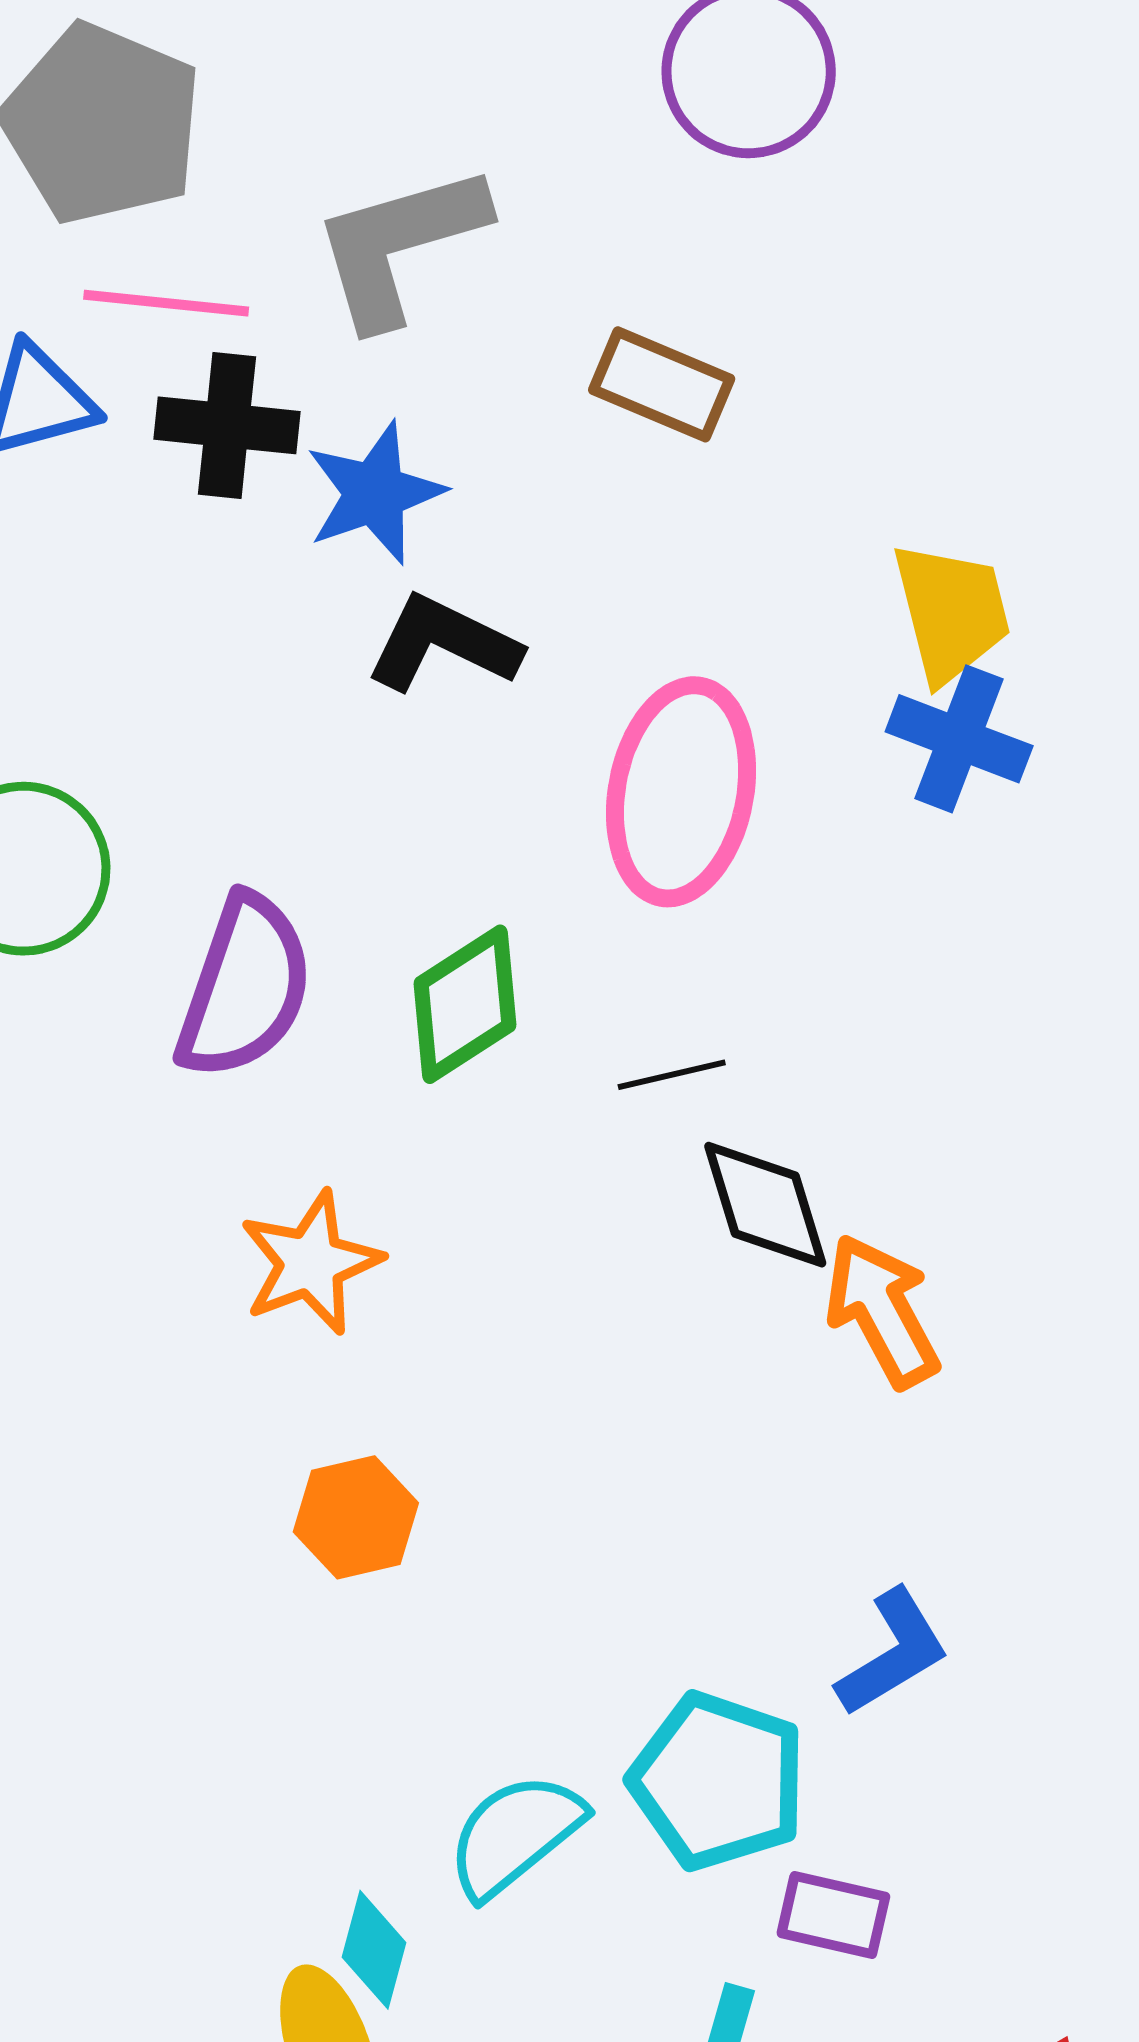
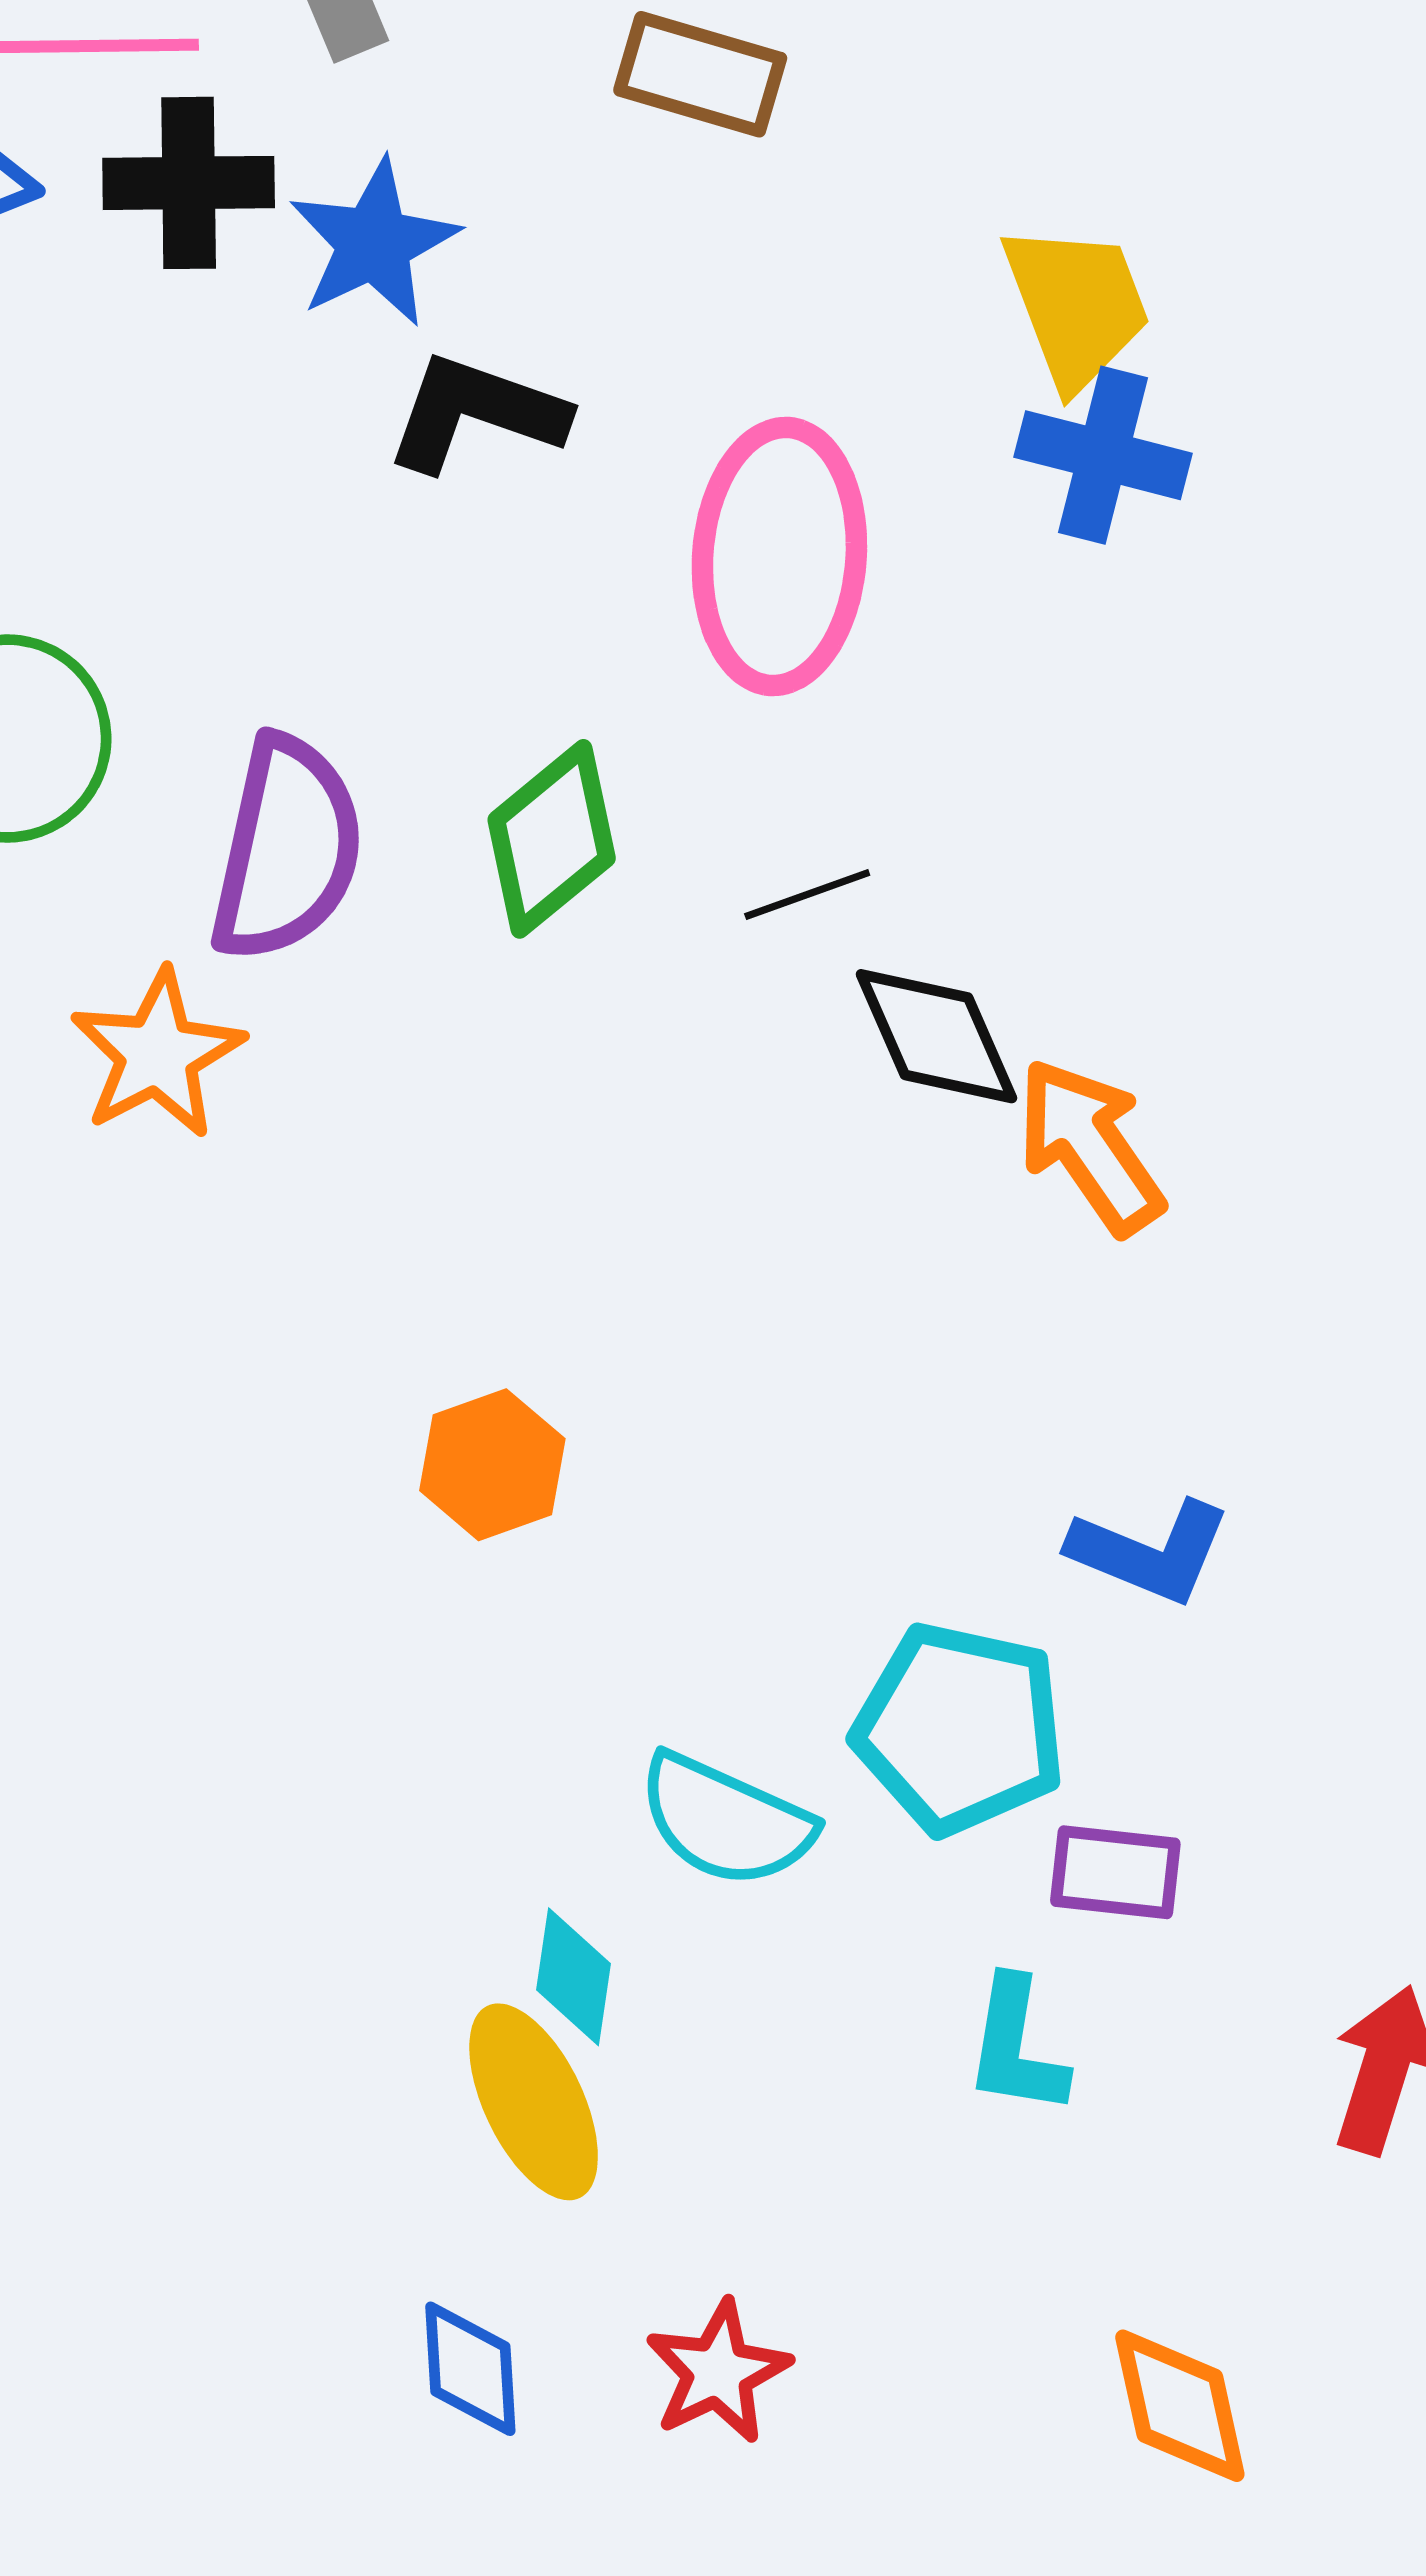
orange star: (311, 1263) -> (157, 1054), moved
blue L-shape: (893, 1653) -> (1150, 1552), turned 60
cyan semicircle: (515, 1835) -> (725, 1821), turned -110

